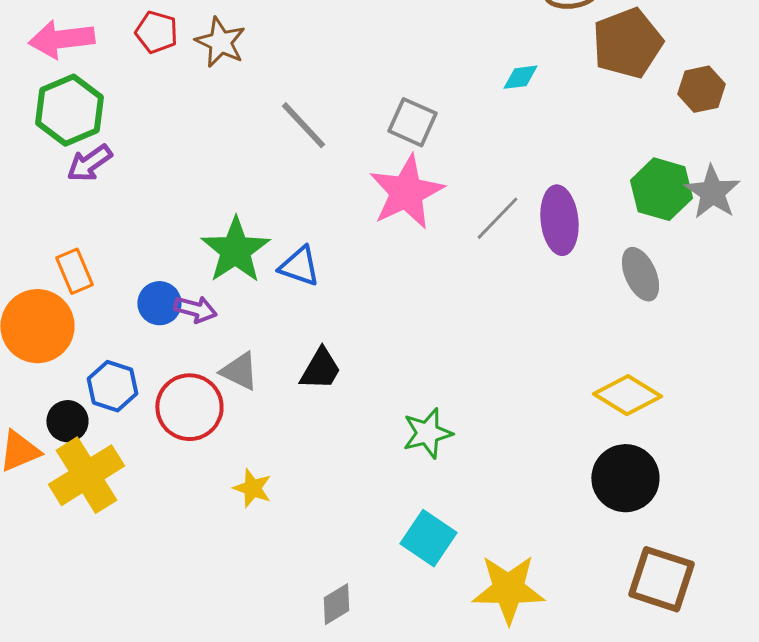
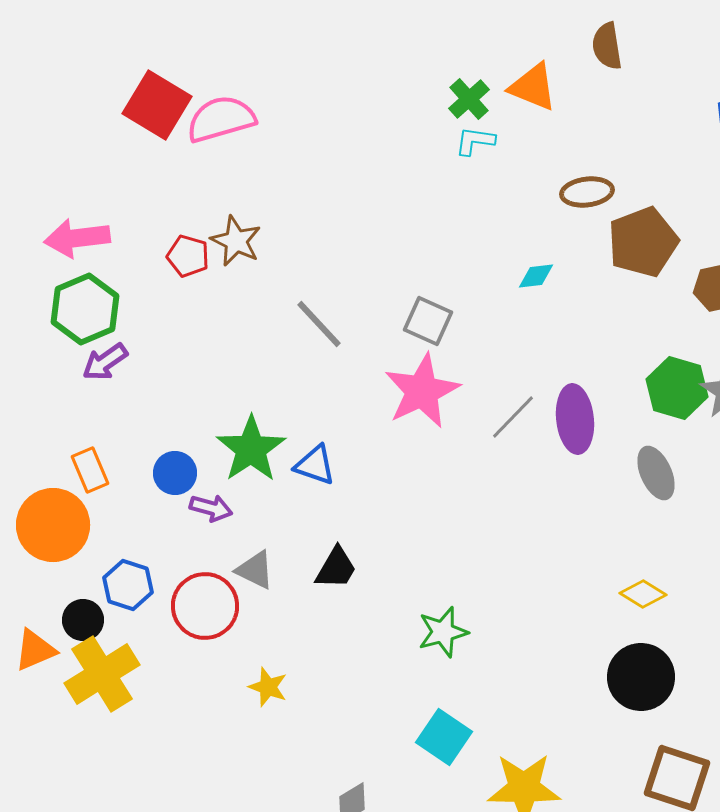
red pentagon: (156, 32) -> (188, 256), moved
blue circle: (159, 303) -> (175, 473), moved
yellow diamond: (627, 395) -> (643, 594), size x0.7

